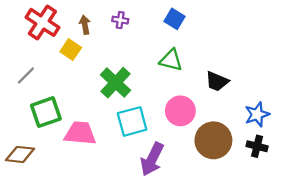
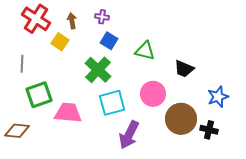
blue square: (174, 19) -> (109, 41), moved
gray line: (26, 75) -> (22, 64), turned -42
black cross: (257, 146) -> (209, 130), moved

